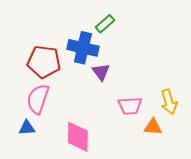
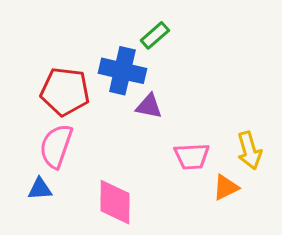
purple triangle: (101, 72) -> (149, 106), turned -42
orange triangle: (153, 127) -> (226, 187), turned -30

